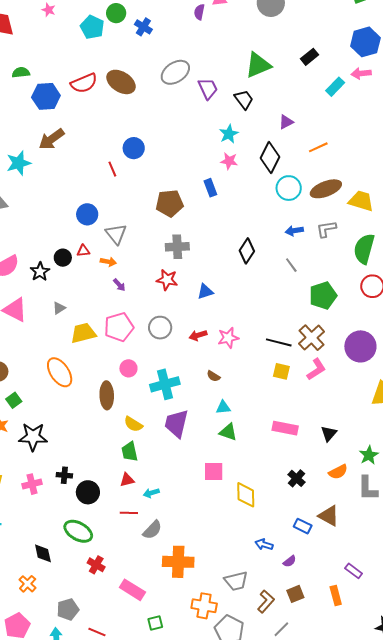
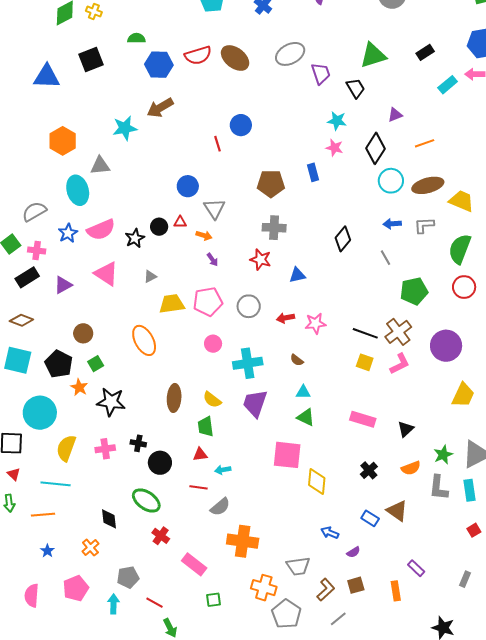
cyan star: (229, 134) -> (337, 121), turned 30
brown ellipse: (107, 395) -> (174, 398), moved
pink square: (214, 471) -> (287, 455), size x1.4

